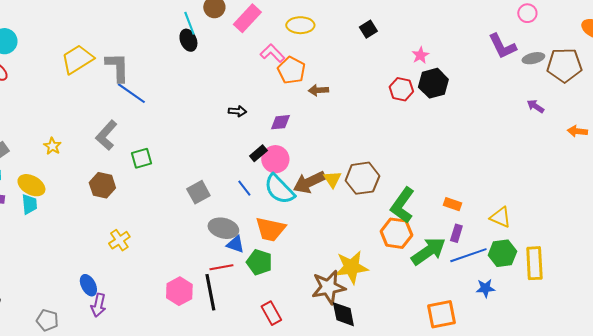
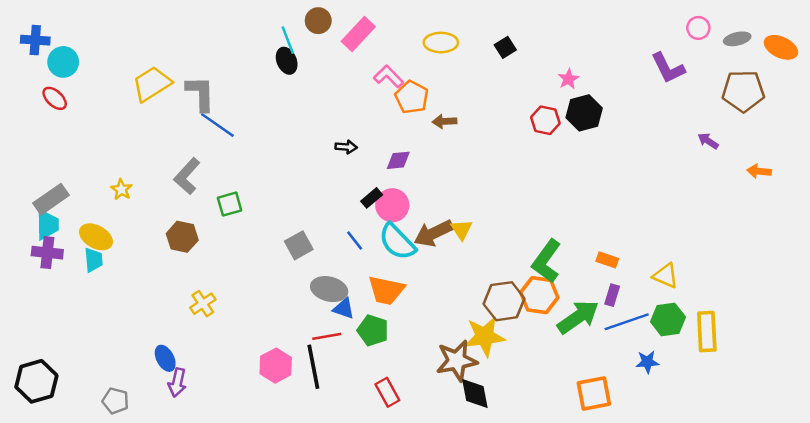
yellow ellipse: (300, 25) -> (441, 43), moved
gray ellipse: (533, 58) -> (737, 39), moved
brown hexagon: (362, 178) -> (504, 301), moved

